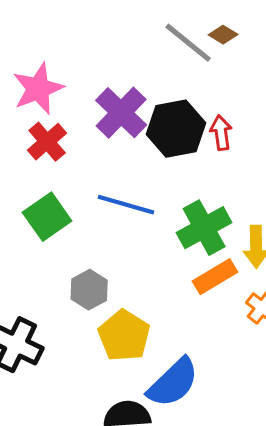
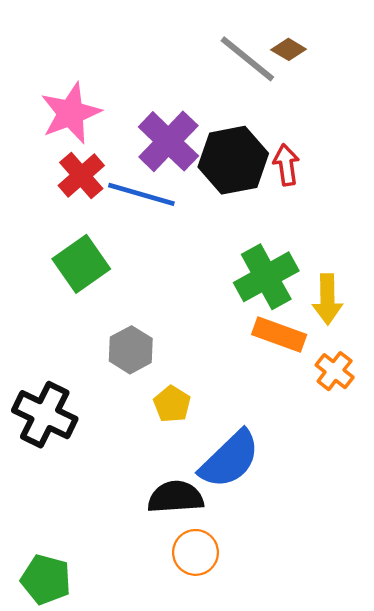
blue line: (126, 205) -> (141, 194), moved
orange rectangle: (215, 277) -> (279, 335), turned 51
yellow pentagon: (124, 336) -> (172, 404), size x0.6

